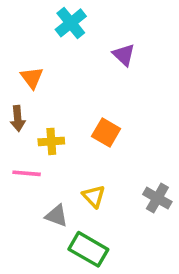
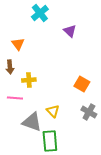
orange square: (106, 133) -> (82, 84), moved
gray triangle: (57, 216) -> (32, 122), size x1.5
green rectangle: (88, 249) -> (50, 141), turned 55

